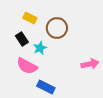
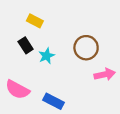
brown circle: (57, 28) -> (86, 48), moved
pink semicircle: (27, 66) -> (17, 90), moved

